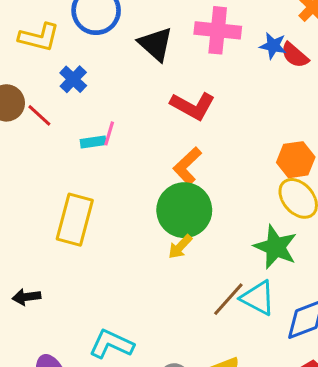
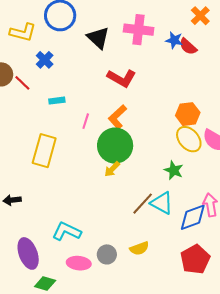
pink line: (109, 133) -> (86, 121), moved
green star: (276, 247) -> (174, 170), size x0.7

